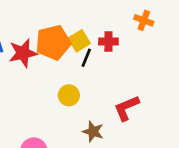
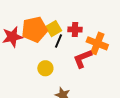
orange cross: (144, 20) -> (97, 43), moved, size x1.5
red L-shape: (127, 108) -> (82, 59), moved

